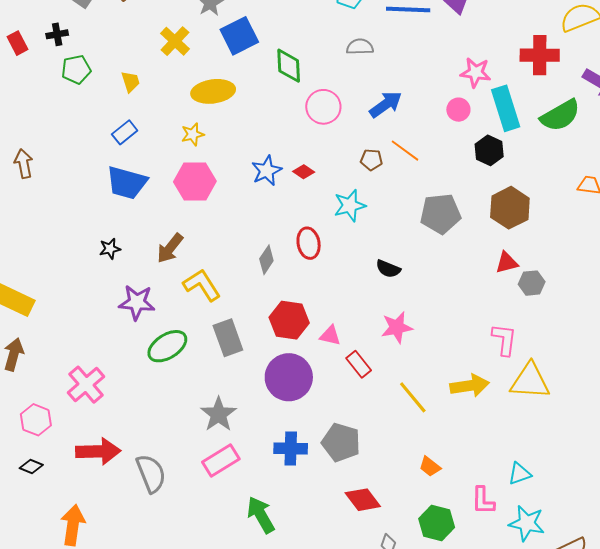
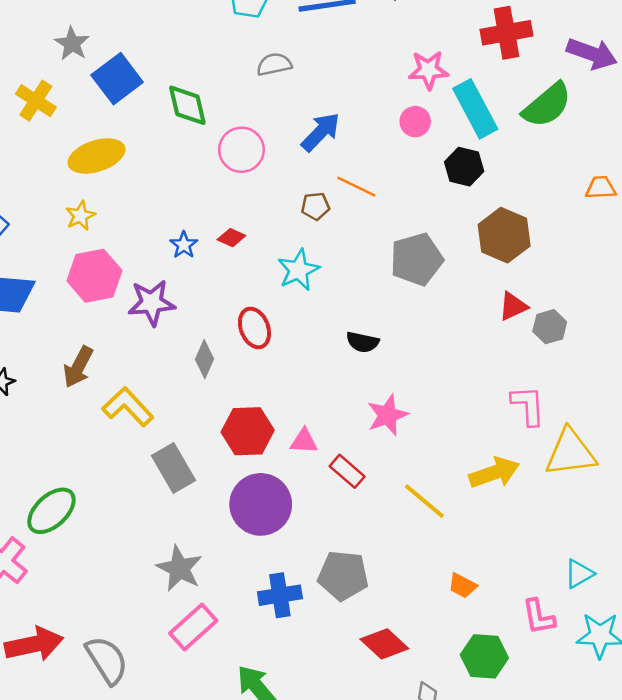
blue star: (267, 171) -> (184, 245), size x0.7
purple star: (137, 302) -> (152, 303), moved
green ellipse: (167, 346) -> (51, 511), moved

